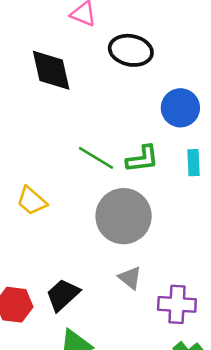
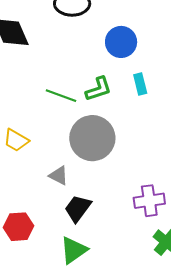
gray triangle: (130, 278) -> (59, 175), moved
black trapezoid: (63, 295) -> (78, 208), moved

